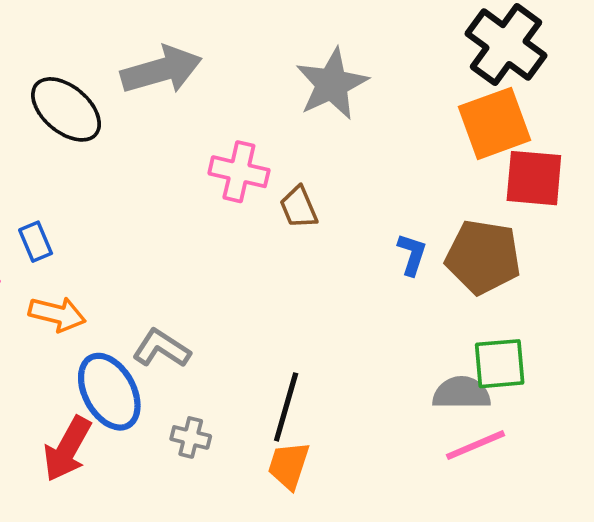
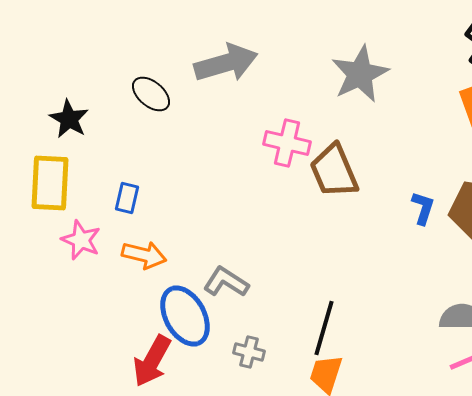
black ellipse: (66, 109) -> (151, 94), size x0.7
brown trapezoid: (299, 207) -> (334, 171), size x1.6
blue rectangle: (36, 242) -> (127, 198), turned 36

